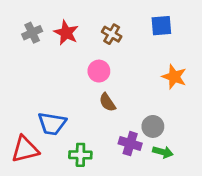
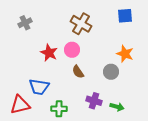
blue square: (161, 26) -> (125, 16), moved
red star: (66, 33) -> (49, 53), moved
brown cross: (112, 34) -> (81, 24), size x1.5
gray circle: (153, 126) -> (111, 72), moved

